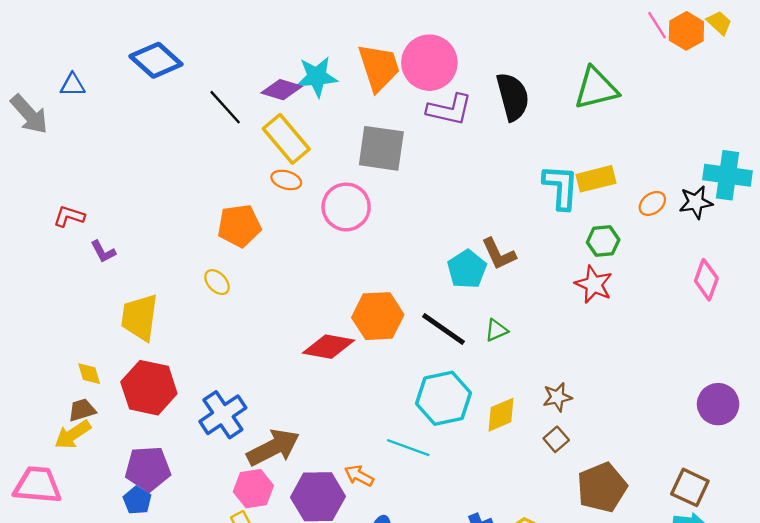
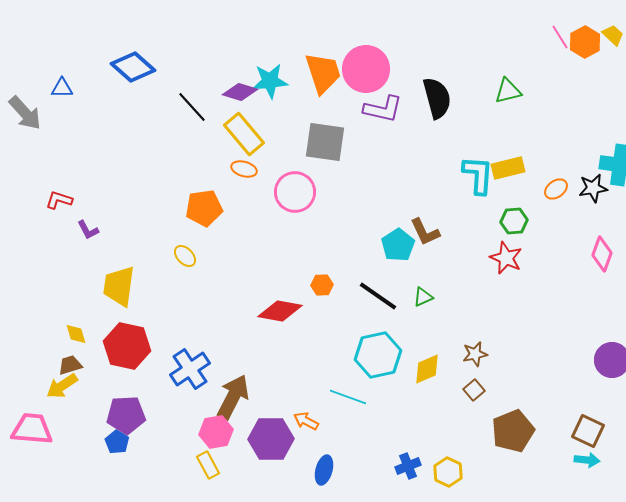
green triangle: (596, 88) -> (508, 91), size x0.7
orange hexagon: (378, 316) -> (322, 285), size x0.5
brown arrow: (273, 448) -> (233, 397), turned -36

